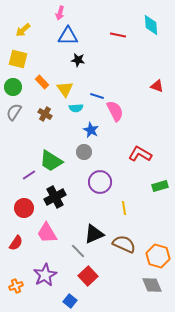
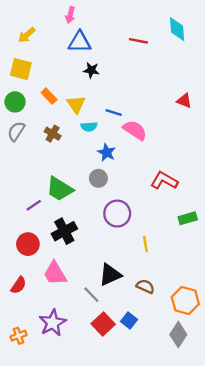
pink semicircle: (115, 111) -> (135, 130), turned -30
brown semicircle: (124, 244) -> (145, 286), size x0.7
gray diamond: (152, 285) -> (178, 335), turned 55
blue square: (70, 301) -> (129, 320), moved

